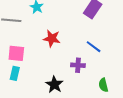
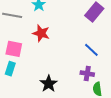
red star: (52, 38) -> (41, 33), moved
purple cross: (78, 65) -> (87, 74), moved

